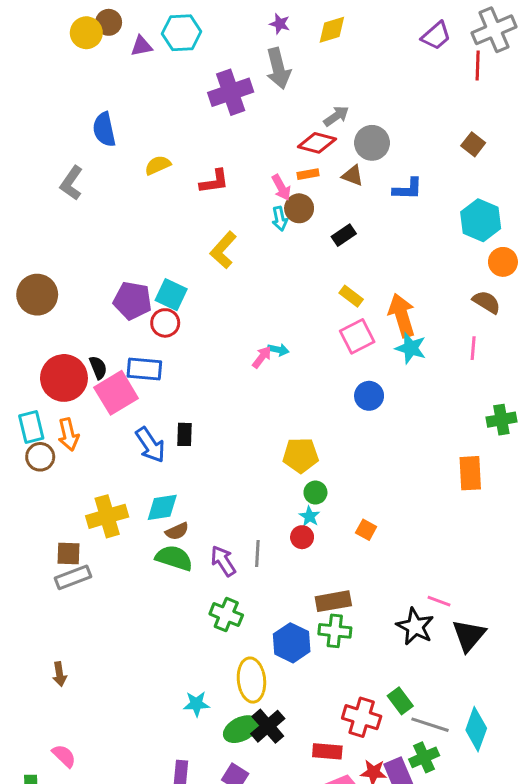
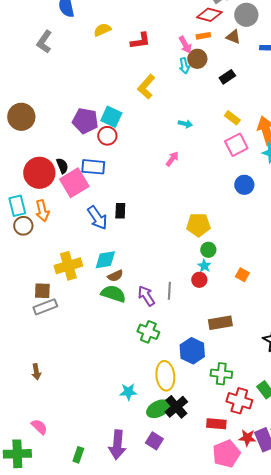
cyan arrow: (278, 350) -> (185, 124), moved
green cross: (335, 631) -> (221, 374), moved

